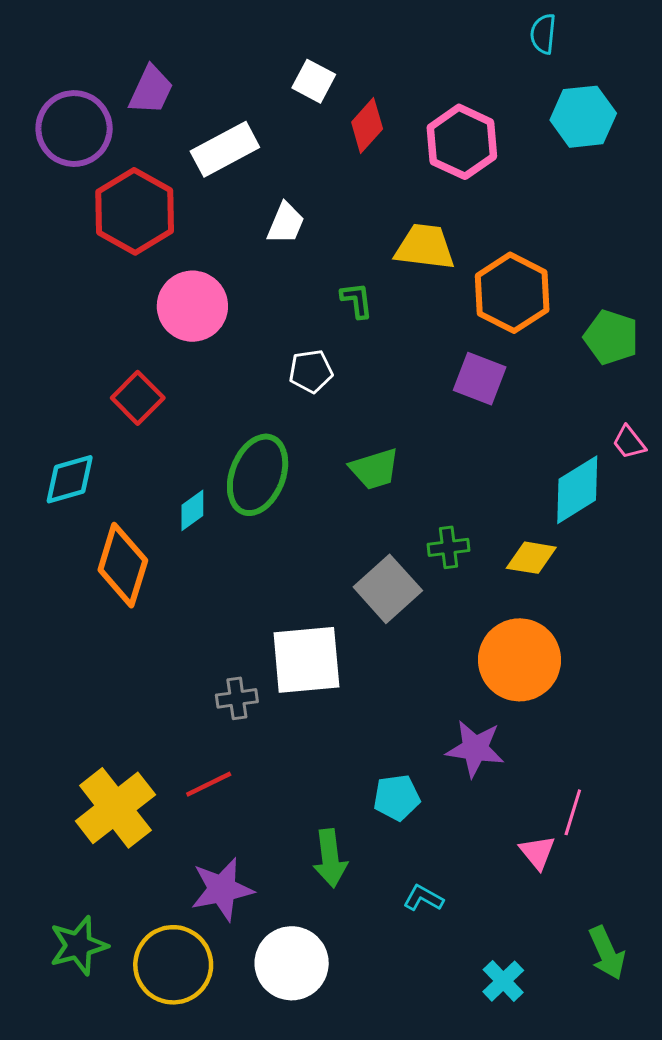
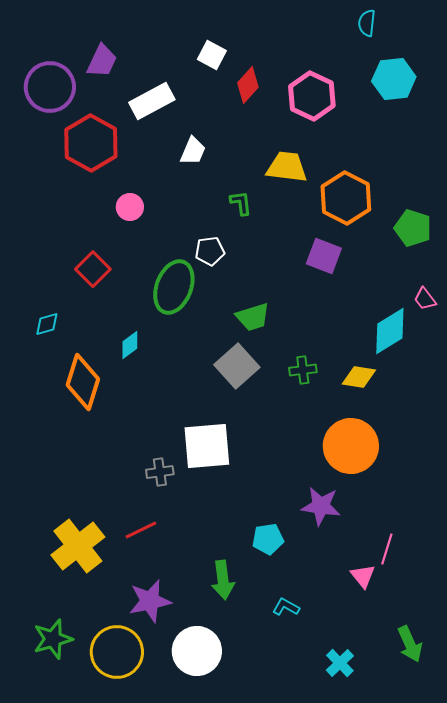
pink circle: (192, 306) -> (130, 207), size x0.6
green ellipse: (258, 475) -> (174, 287), moved
cyan diamond: (70, 479) -> (47, 324), size x0.7
gray square: (388, 589) -> (237, 366), moved

